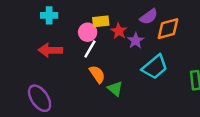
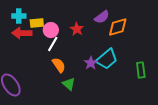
yellow rectangle: (101, 21) -> (37, 23), moved
purple star: (136, 41) -> (91, 63), moved
red arrow: (50, 50) -> (22, 33), moved
green triangle: (115, 89) -> (69, 84), moved

